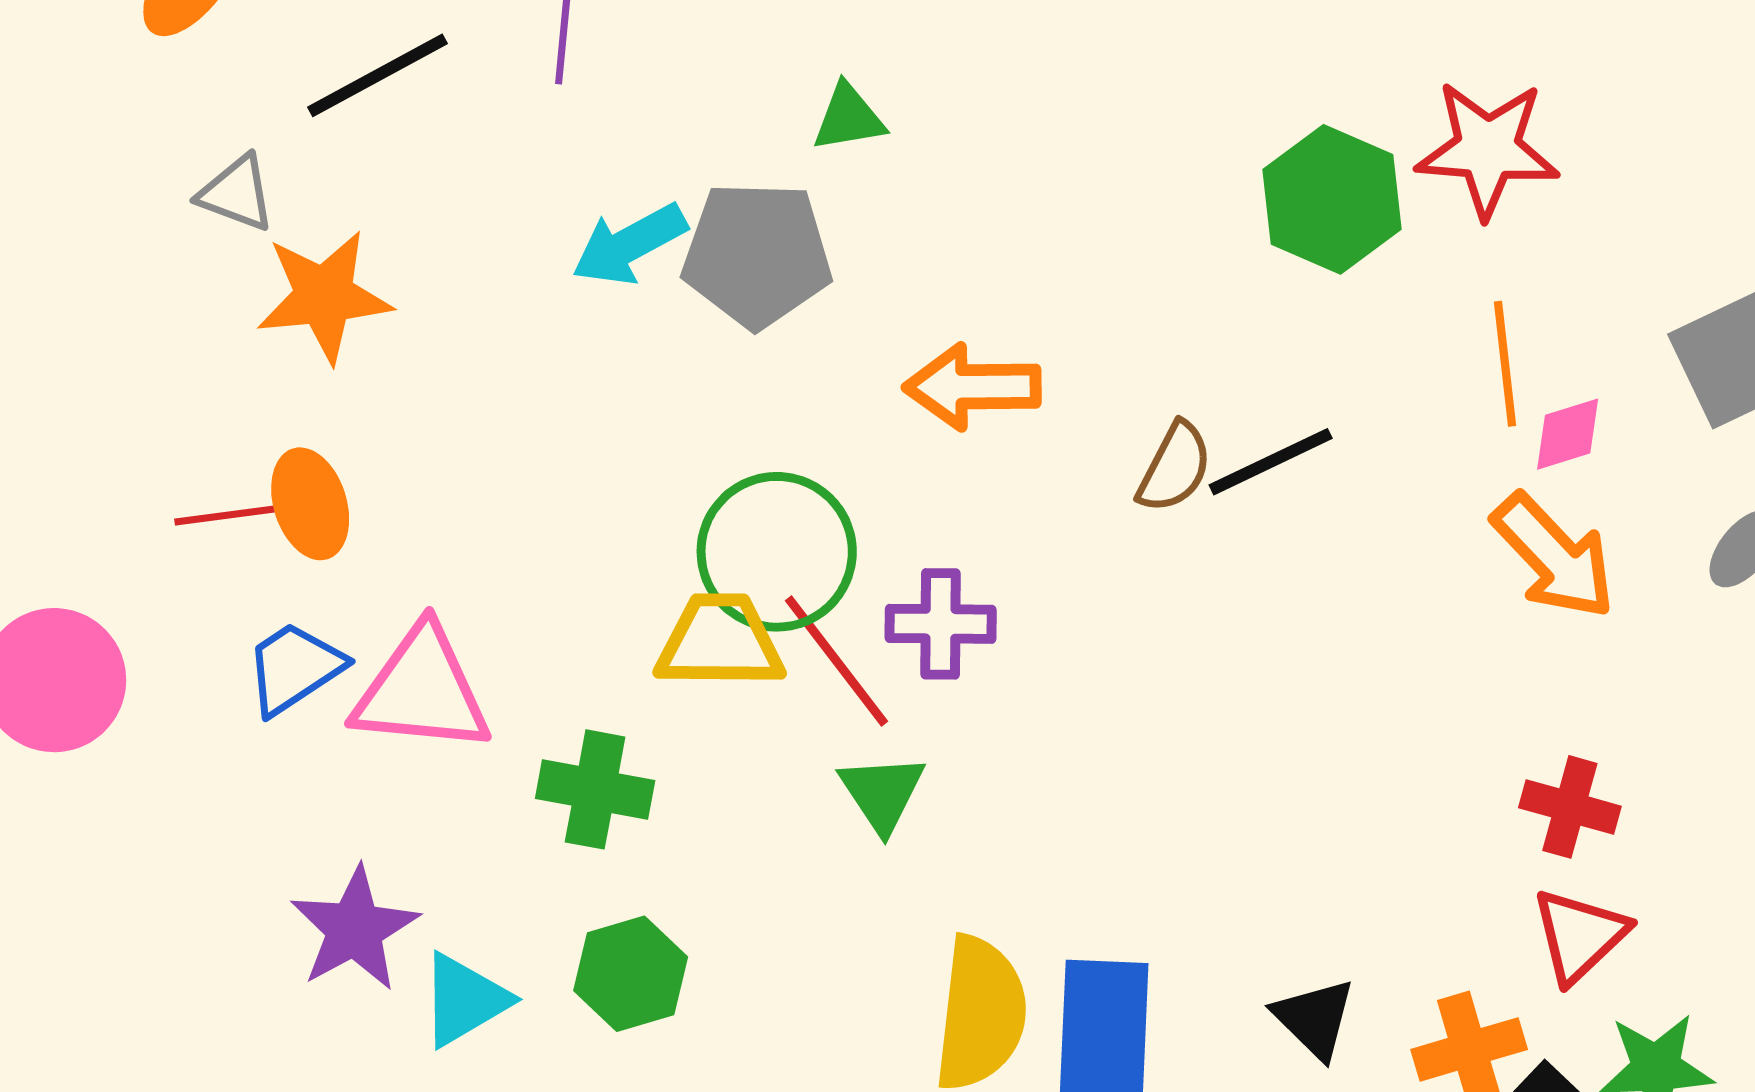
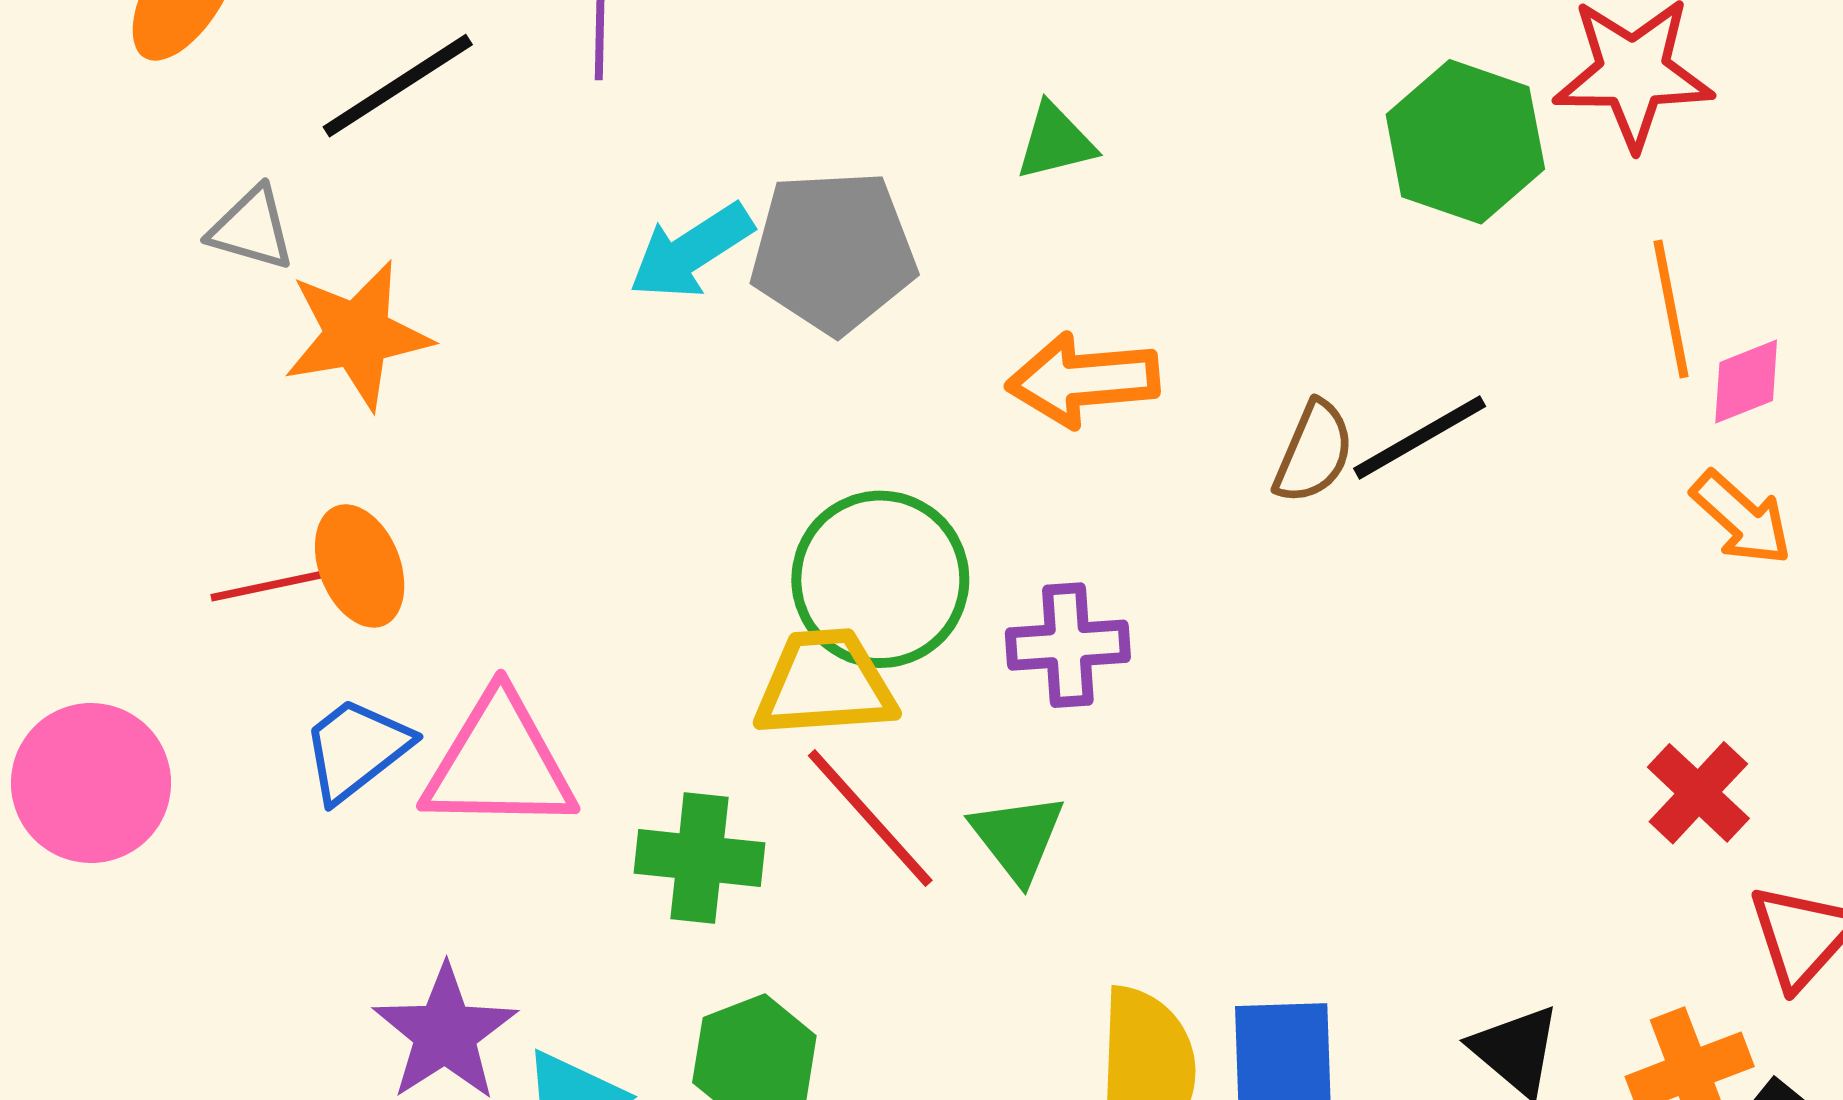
green triangle: (849, 118) -> (1055, 142), moved
orange arrow: (1554, 556) -> (1741, 518), size x0.7
red line: (836, 661) -> (870, 818), moved
red cross: (1570, 807) -> (1698, 793), moved, turned 32

